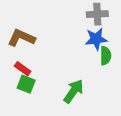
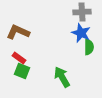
blue star: (96, 39) -> (81, 33), turned 30
green arrow: (74, 91) -> (62, 77), turned -65

